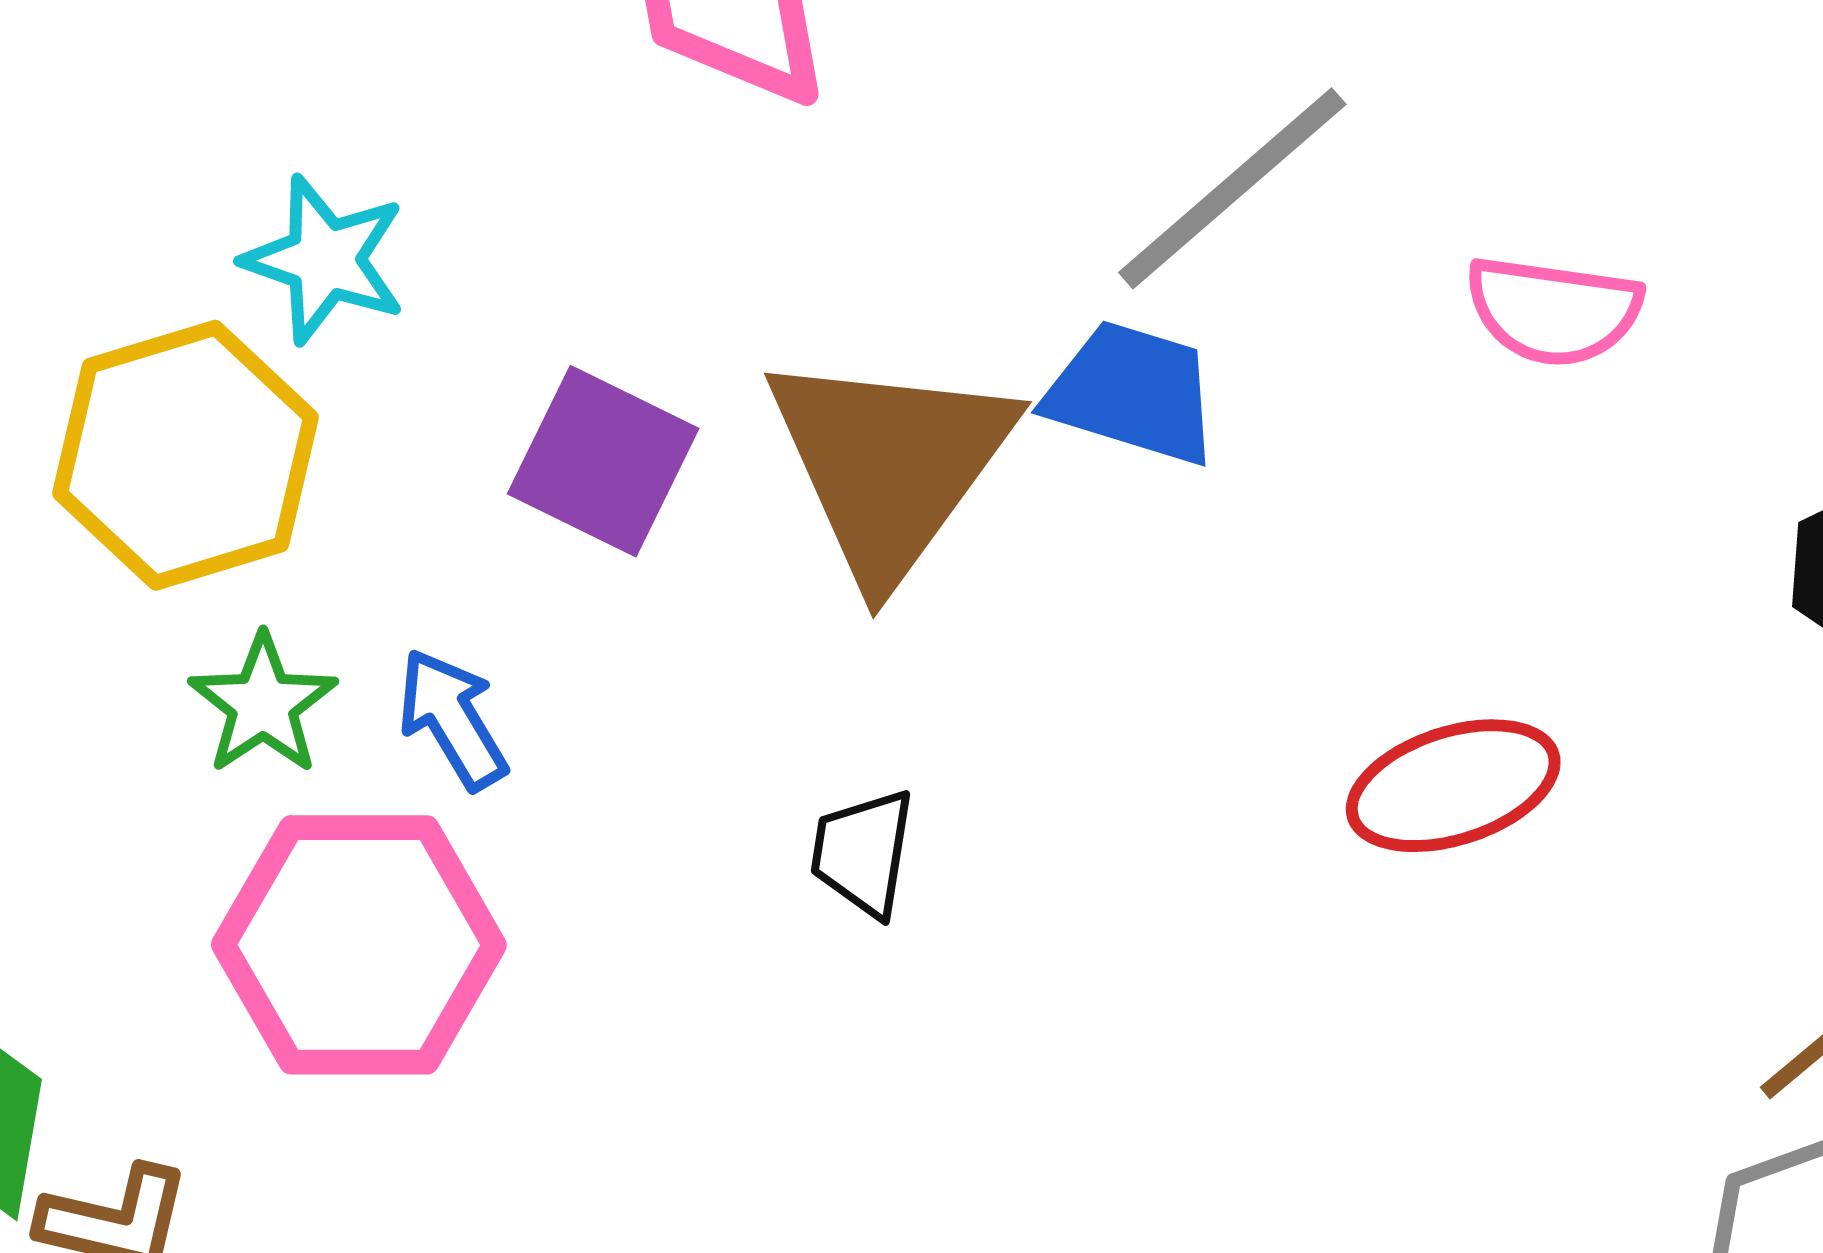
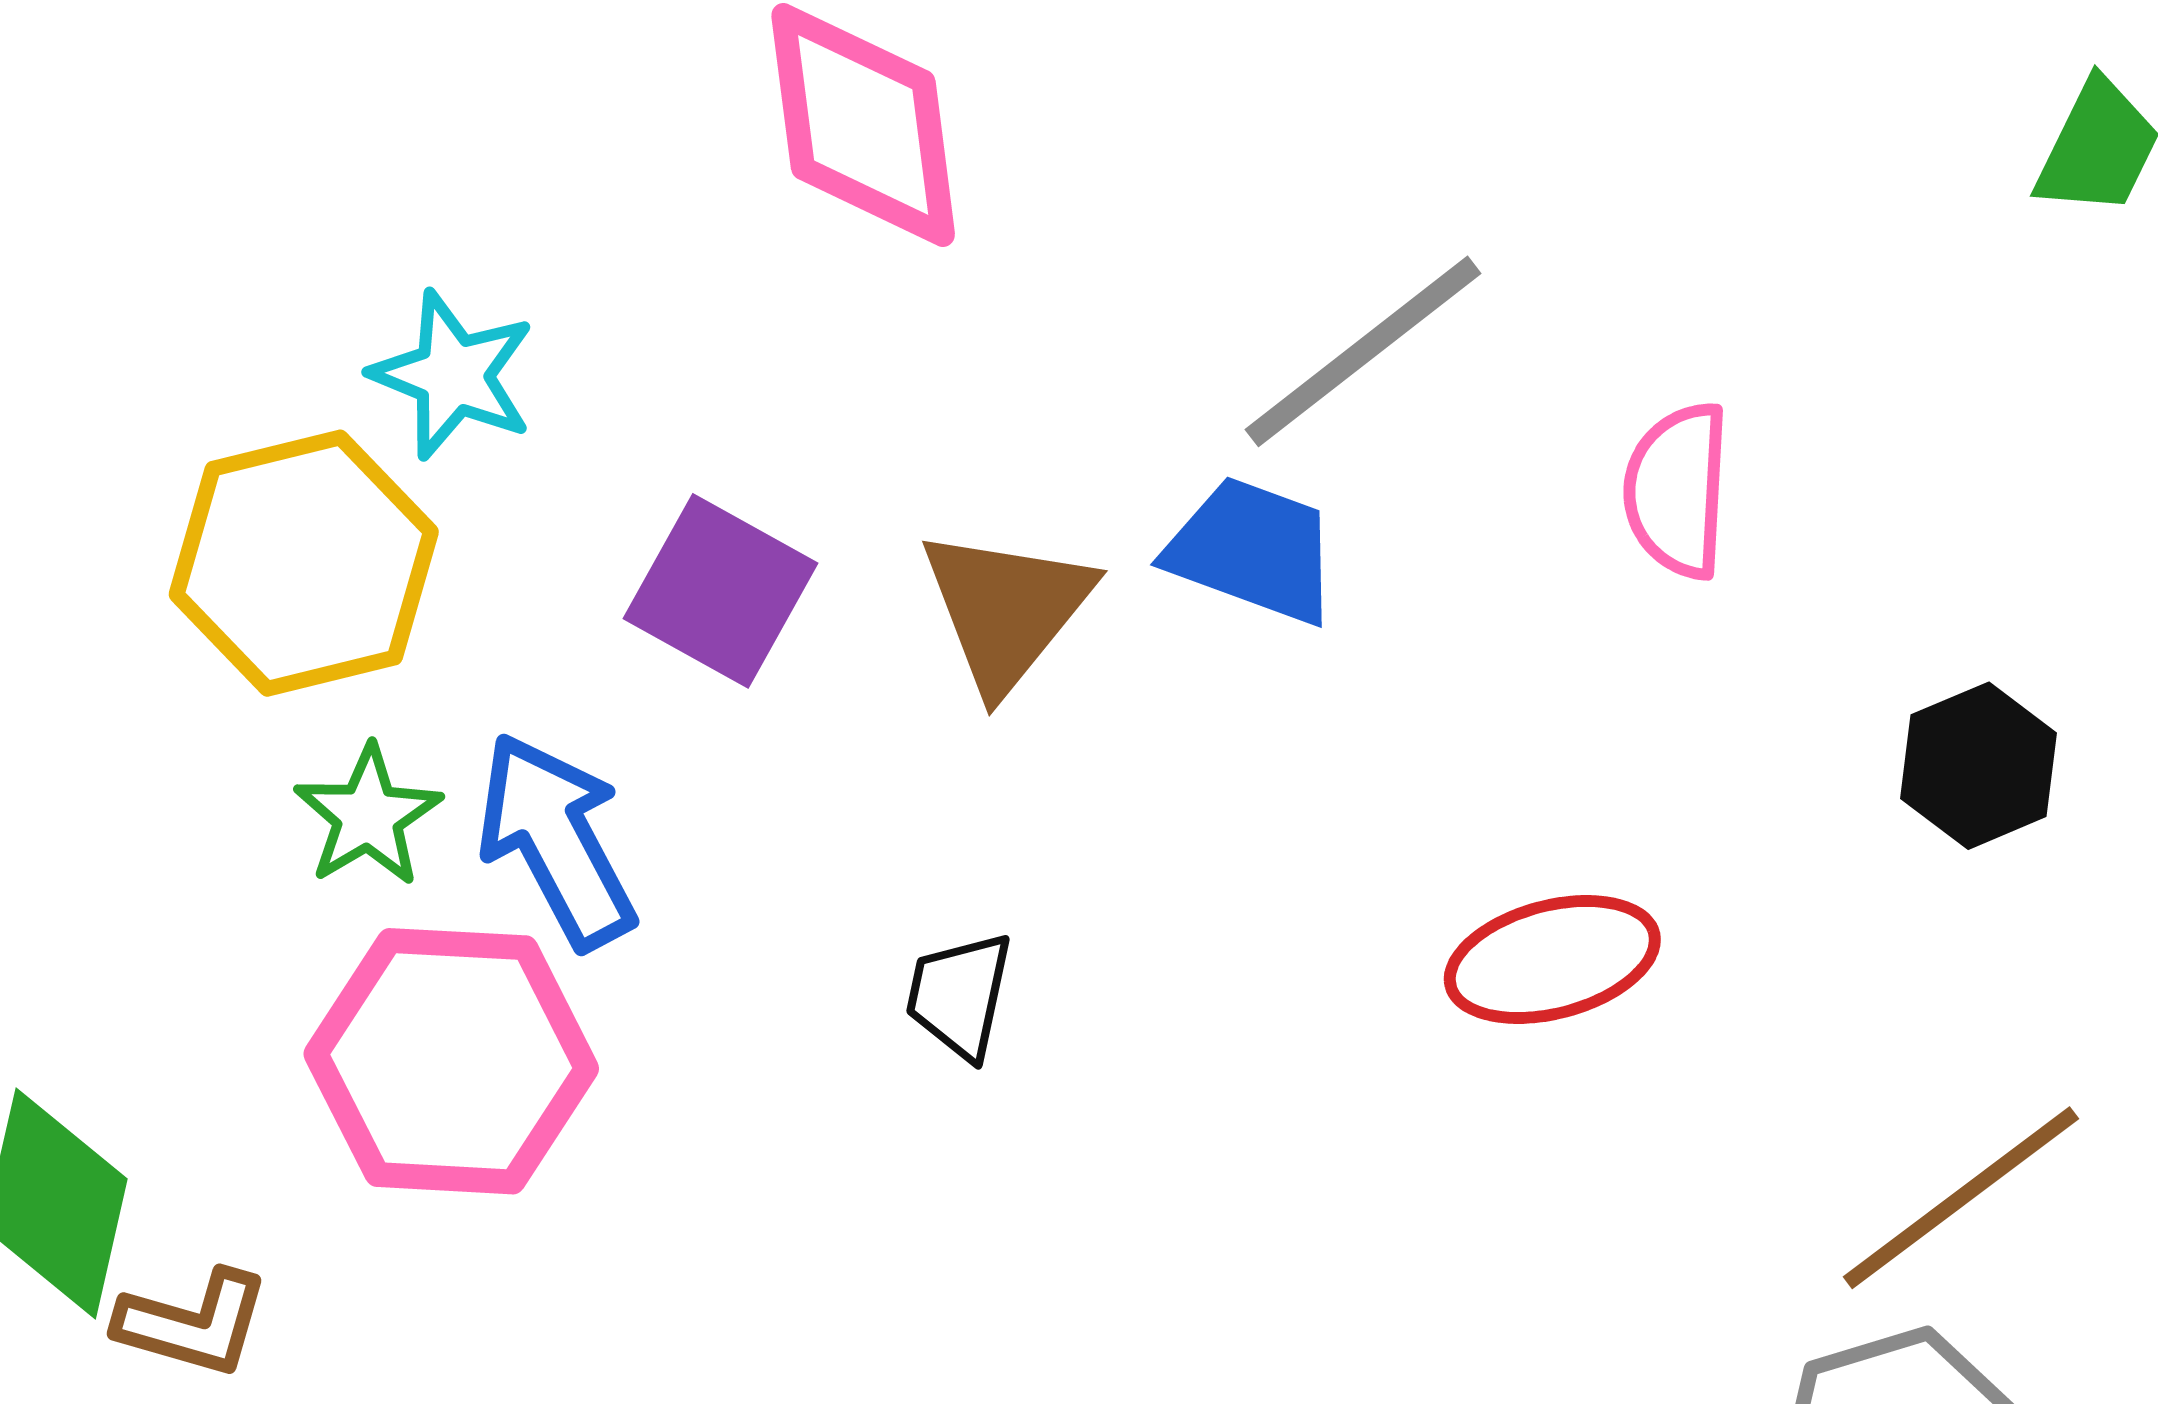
pink semicircle: (1553, 311) -> (1677, 490), turned 82
brown triangle: (890, 465) -> (1006, 609), size x0.7
blue arrow: (452, 719) -> (556, 840), size x1.5

